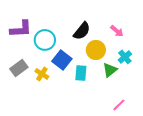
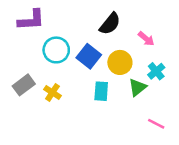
purple L-shape: (21, 29) -> (31, 20), moved
black semicircle: (82, 31) -> (110, 24), moved
blue square: (62, 60) -> (89, 56), moved
pink line: (119, 105) -> (156, 124), moved, turned 72

